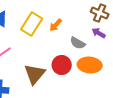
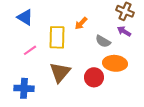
yellow rectangle: (32, 24) -> (57, 37), moved, turned -30
red circle: (62, 65) -> (94, 77), moved

